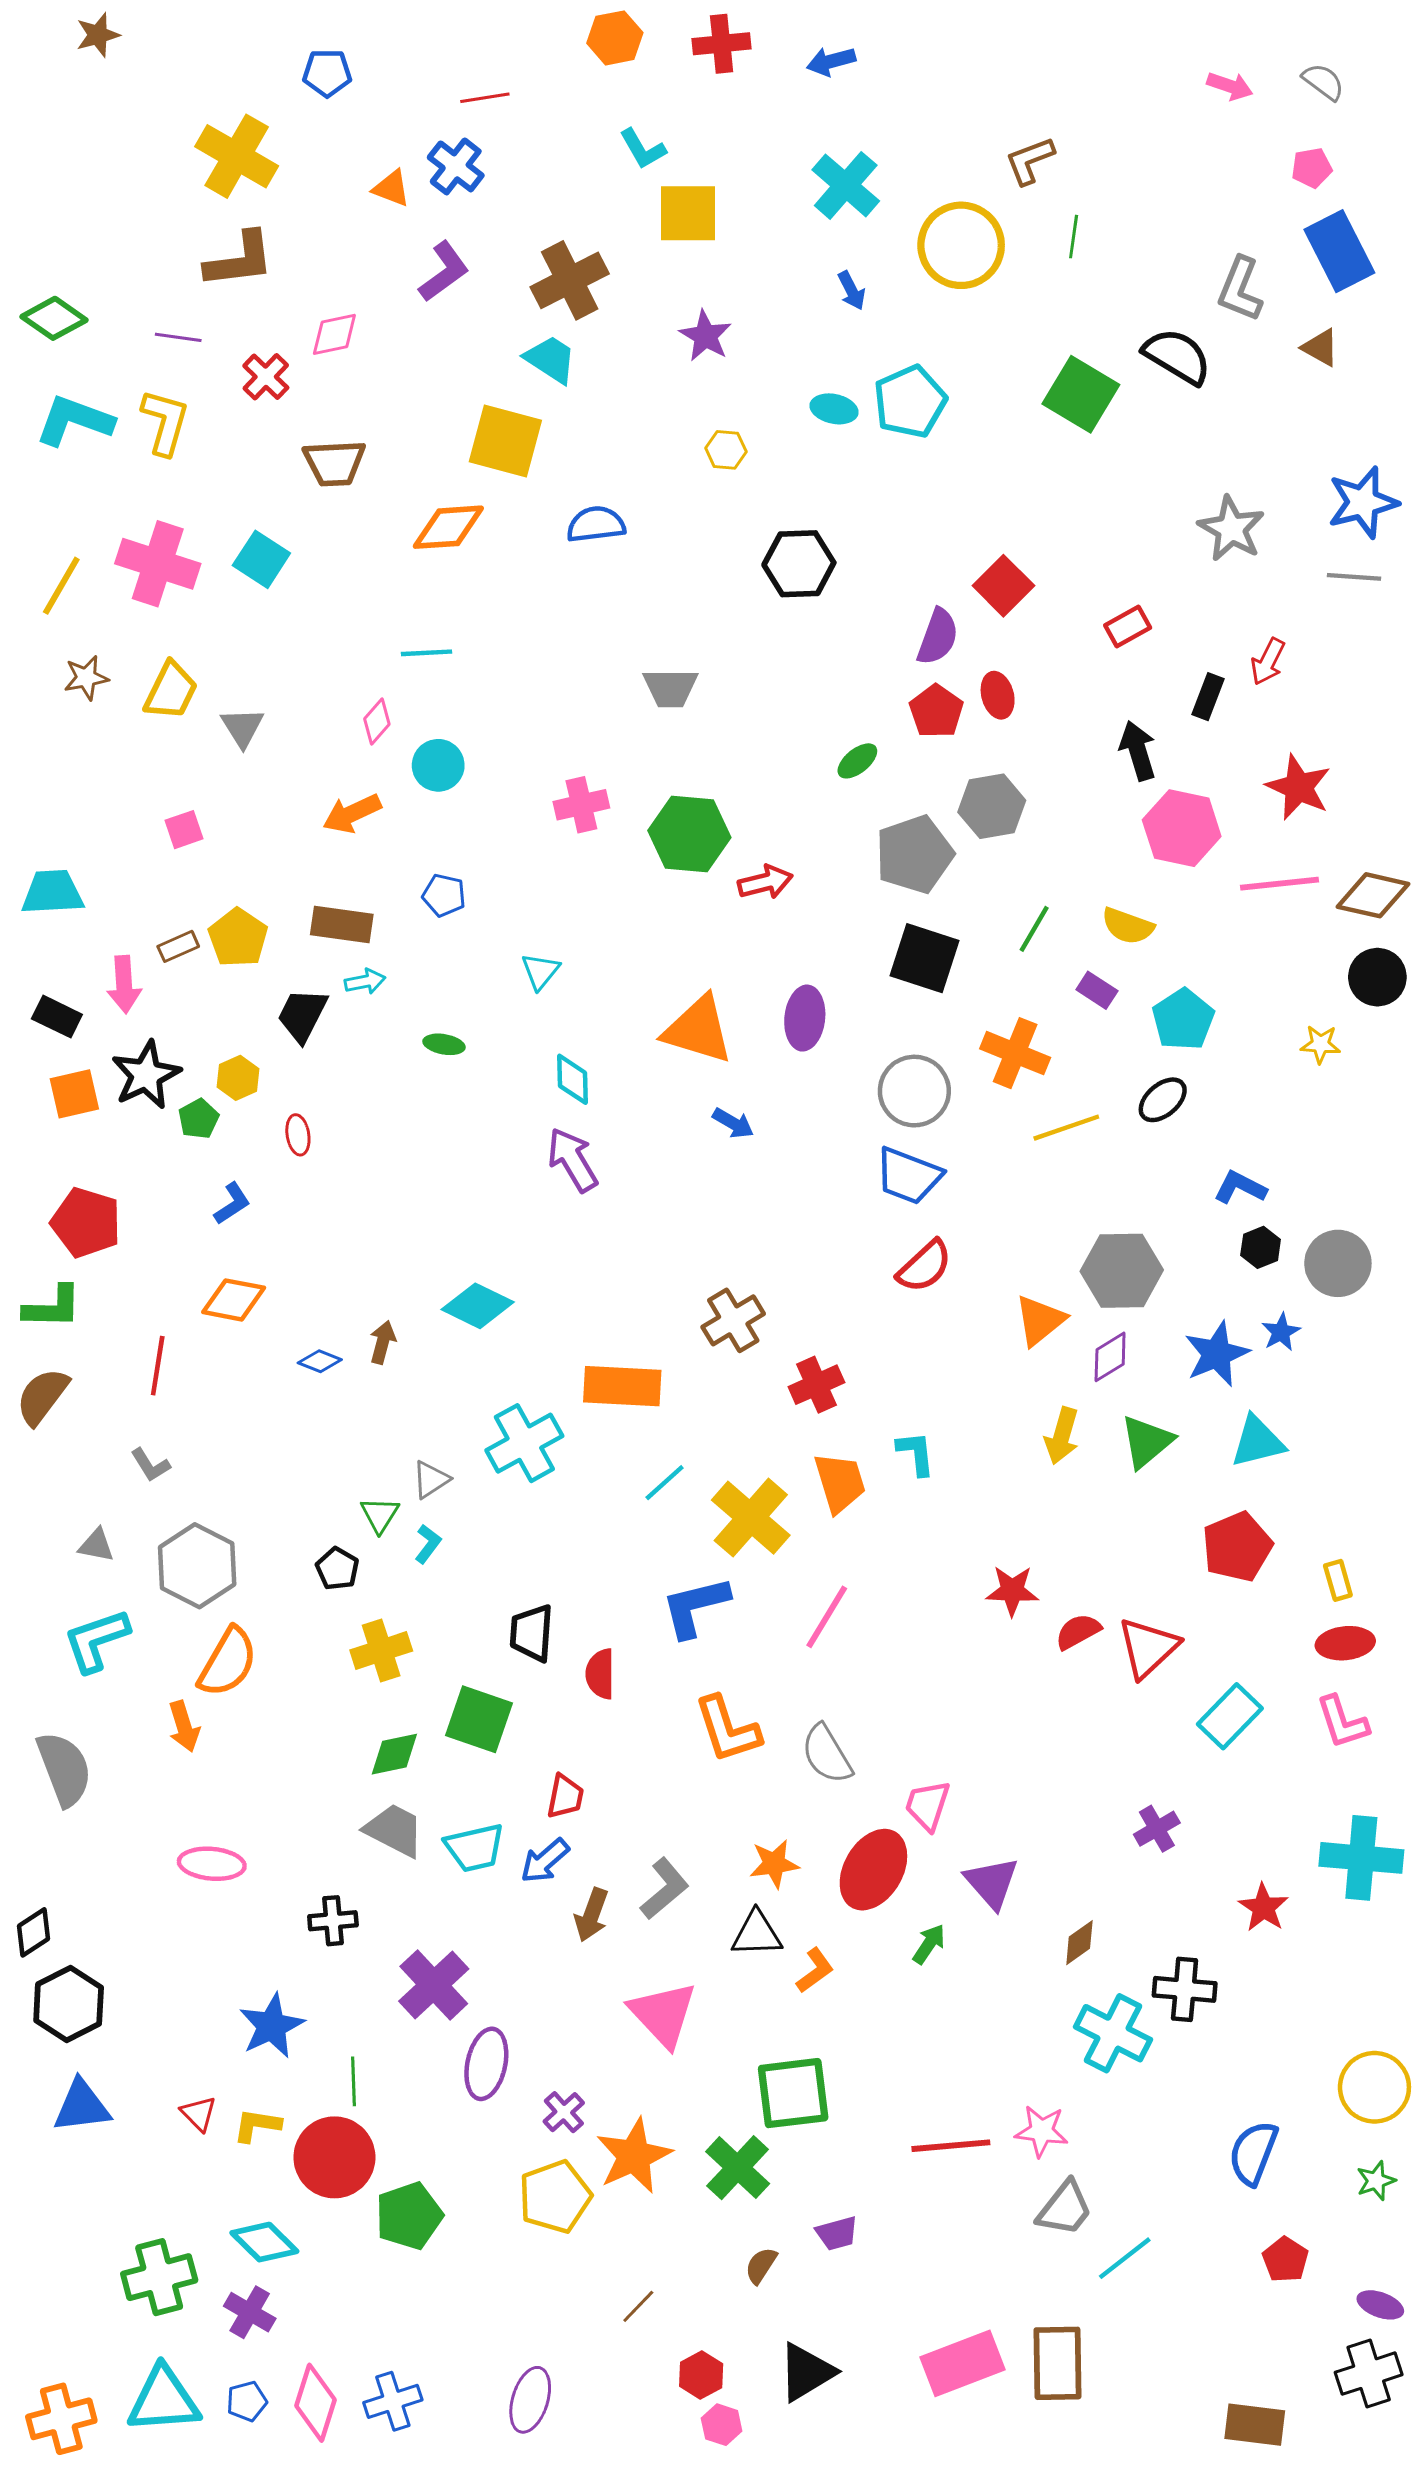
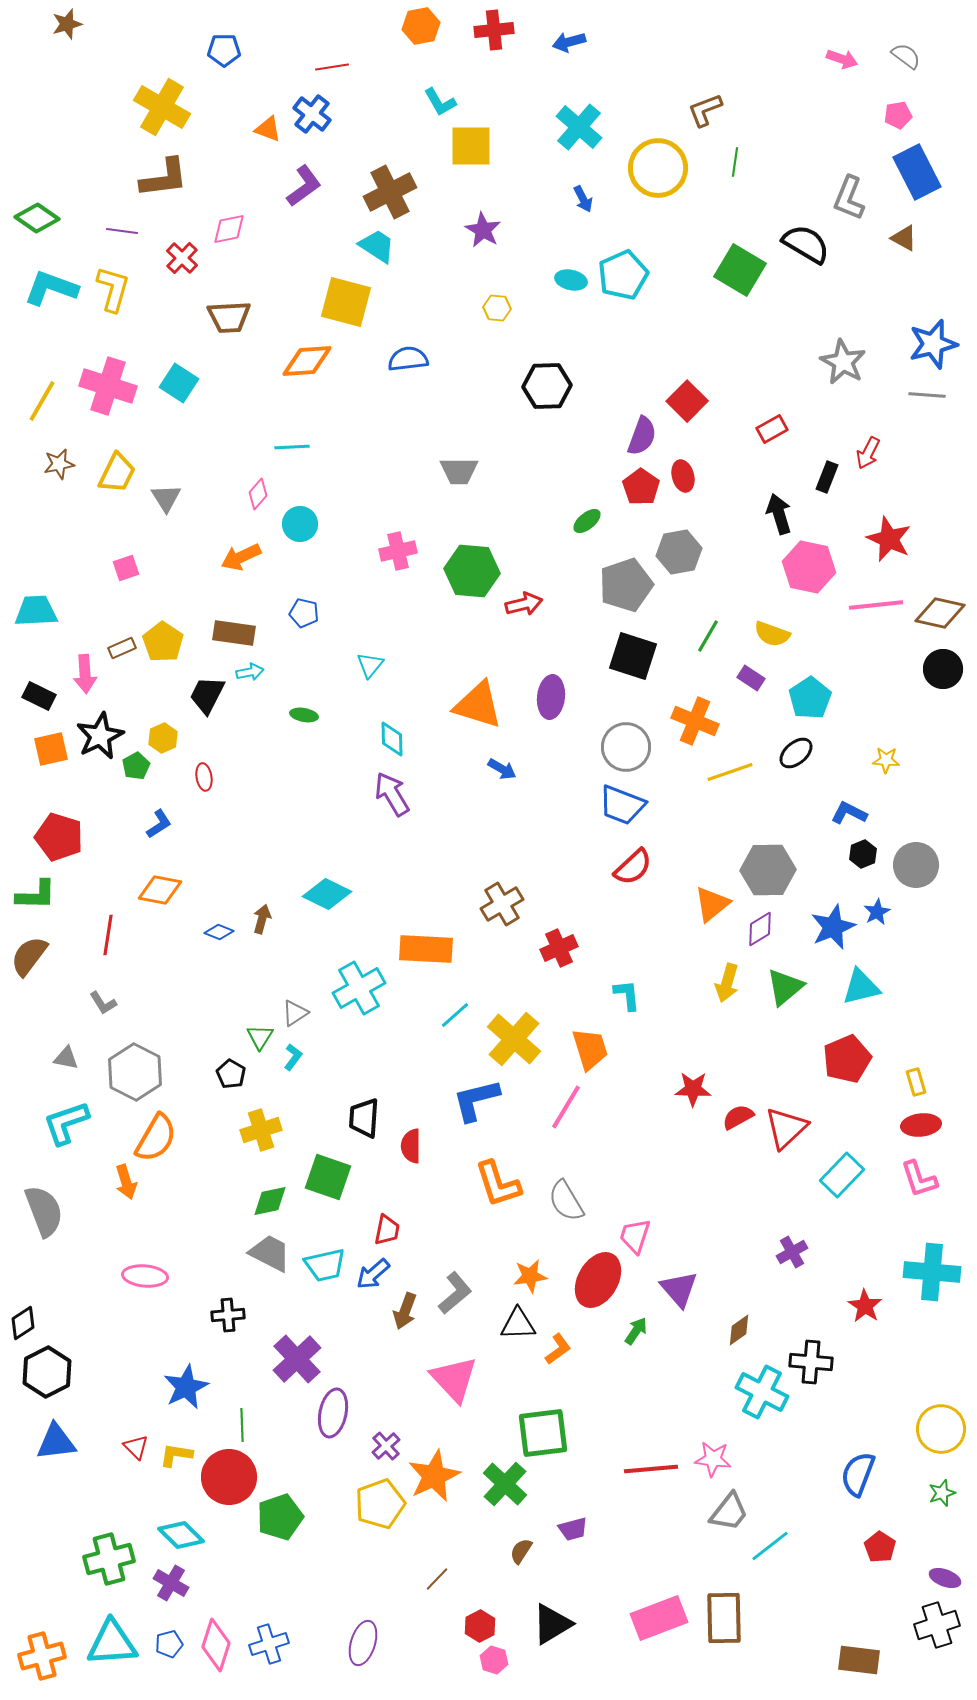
yellow star: (1320, 1044) -> (886, 760), moved
orange trapezoid: (840, 1483) -> (590, 1049), moved

